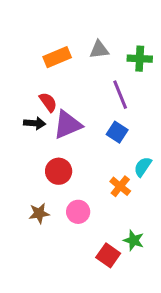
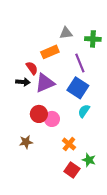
orange rectangle: (57, 57) -> (50, 52), moved
blue square: (117, 132) -> (78, 88), size x1.5
cyan semicircle: (143, 167) -> (84, 111), moved
orange cross: (120, 186) -> (69, 144), moved
pink circle: (78, 212) -> (52, 119), moved

